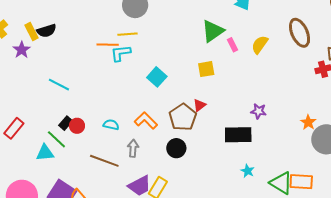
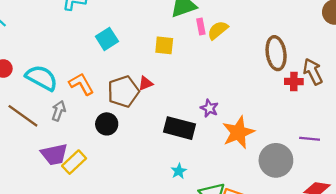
brown ellipse: (300, 33) -> (276, 53), moved
yellow semicircle: (260, 45) -> (218, 30), moved
orange star: (308, 122) -> (238, 132), moved, size x1.8
cyan semicircle: (111, 125) -> (42, 78), size x1.8

